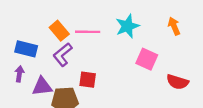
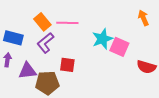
cyan star: (127, 26) -> (102, 39), moved

